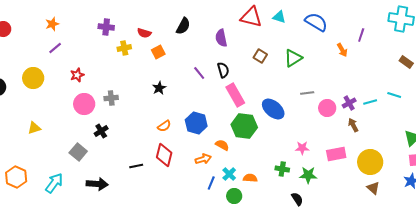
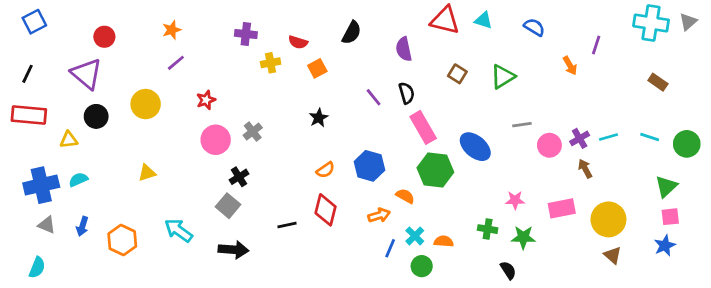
blue semicircle: (316, 22) -> (534, 27), size x0.7
cyan line: (394, 95) -> (650, 137), moved
gray cross: (111, 98) -> (253, 132), turned -32
gray square: (78, 152) -> (228, 206), moved
cyan arrow: (54, 183) -> (179, 230), moved, turned -90

